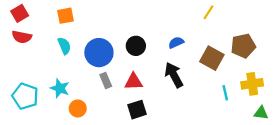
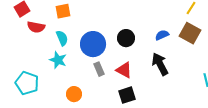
red semicircle: (22, 37) -> (36, 27), moved
brown square: (212, 58) -> (190, 33), moved
red triangle: (134, 82) -> (124, 70), turned 30
cyan star: (60, 88) -> (58, 60), moved

